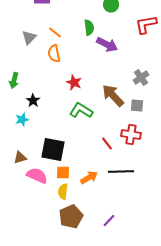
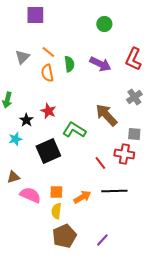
red L-shape: (146, 24) -> (133, 59), moved, turned -55
green semicircle: (89, 28) -> (69, 64), moved
red star: (74, 82) -> (48, 111), moved
gray square: (137, 106) -> (134, 134), moved
black square: (53, 150) -> (48, 151), moved, turned -35

